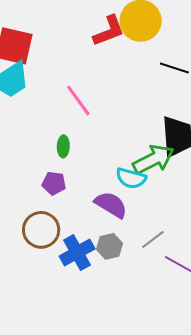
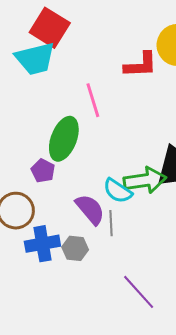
red L-shape: (109, 31) -> (141, 65), moved
green ellipse: (63, 146) -> (64, 139), size x2.0
gray line: (153, 240) -> (111, 223), moved, turned -75

